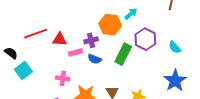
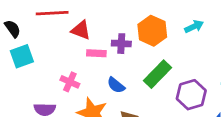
cyan arrow: (131, 14) -> (194, 27), moved
purple hexagon: (145, 39) -> (191, 95), moved
blue semicircle: (95, 59) -> (116, 85), moved

